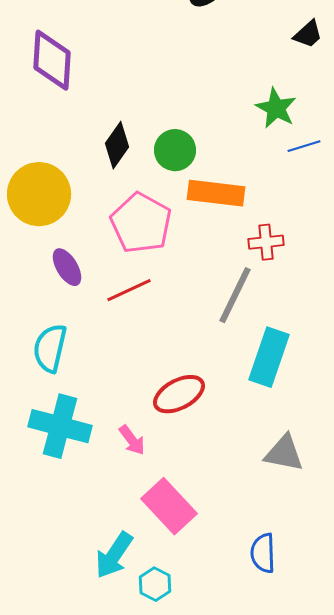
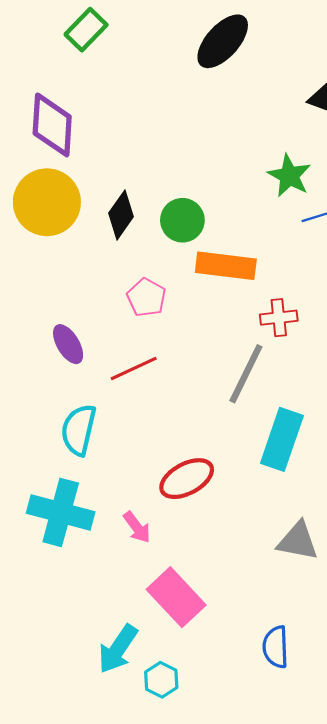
yellow circle: (39, 194) -> (47, 202), moved
pink pentagon: (141, 223) -> (146, 298), size x0.6
cyan semicircle: (50, 348) -> (79, 430), moved

